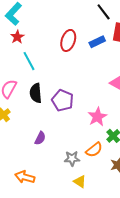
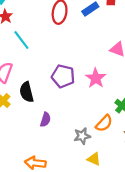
black semicircle: (36, 93) -> (27, 92), moved
pink star: (97, 117) -> (96, 78), moved

